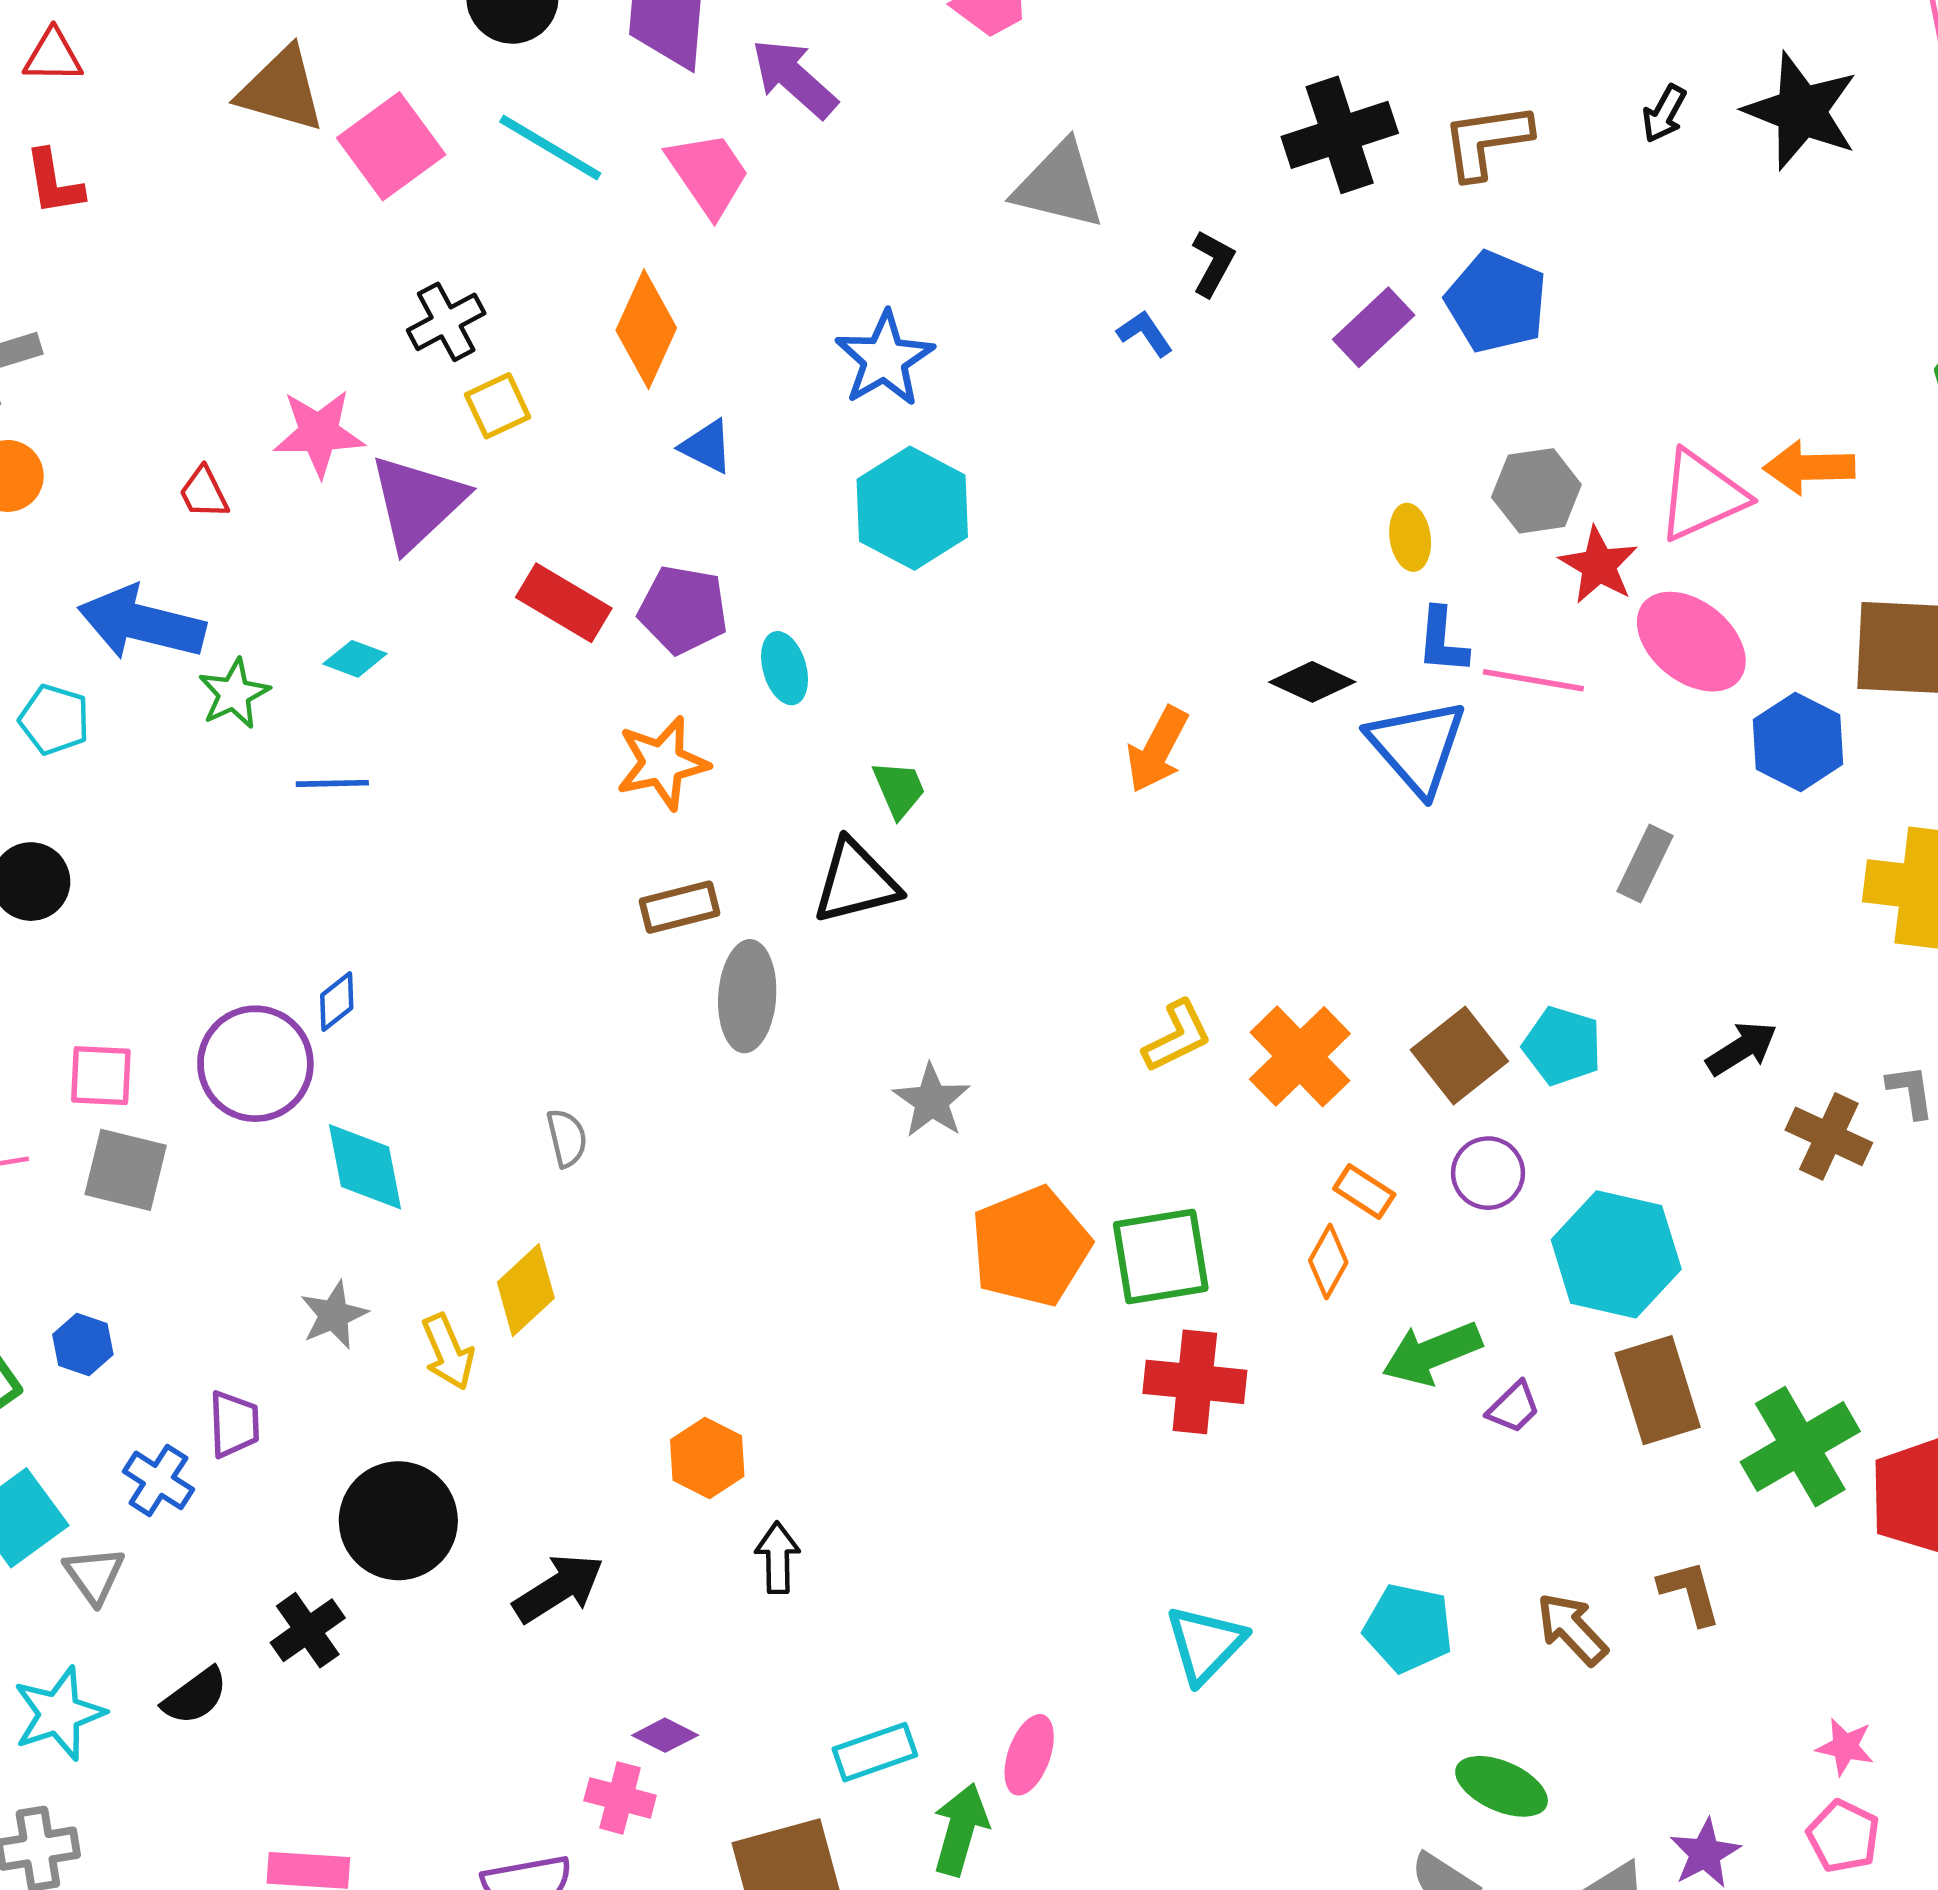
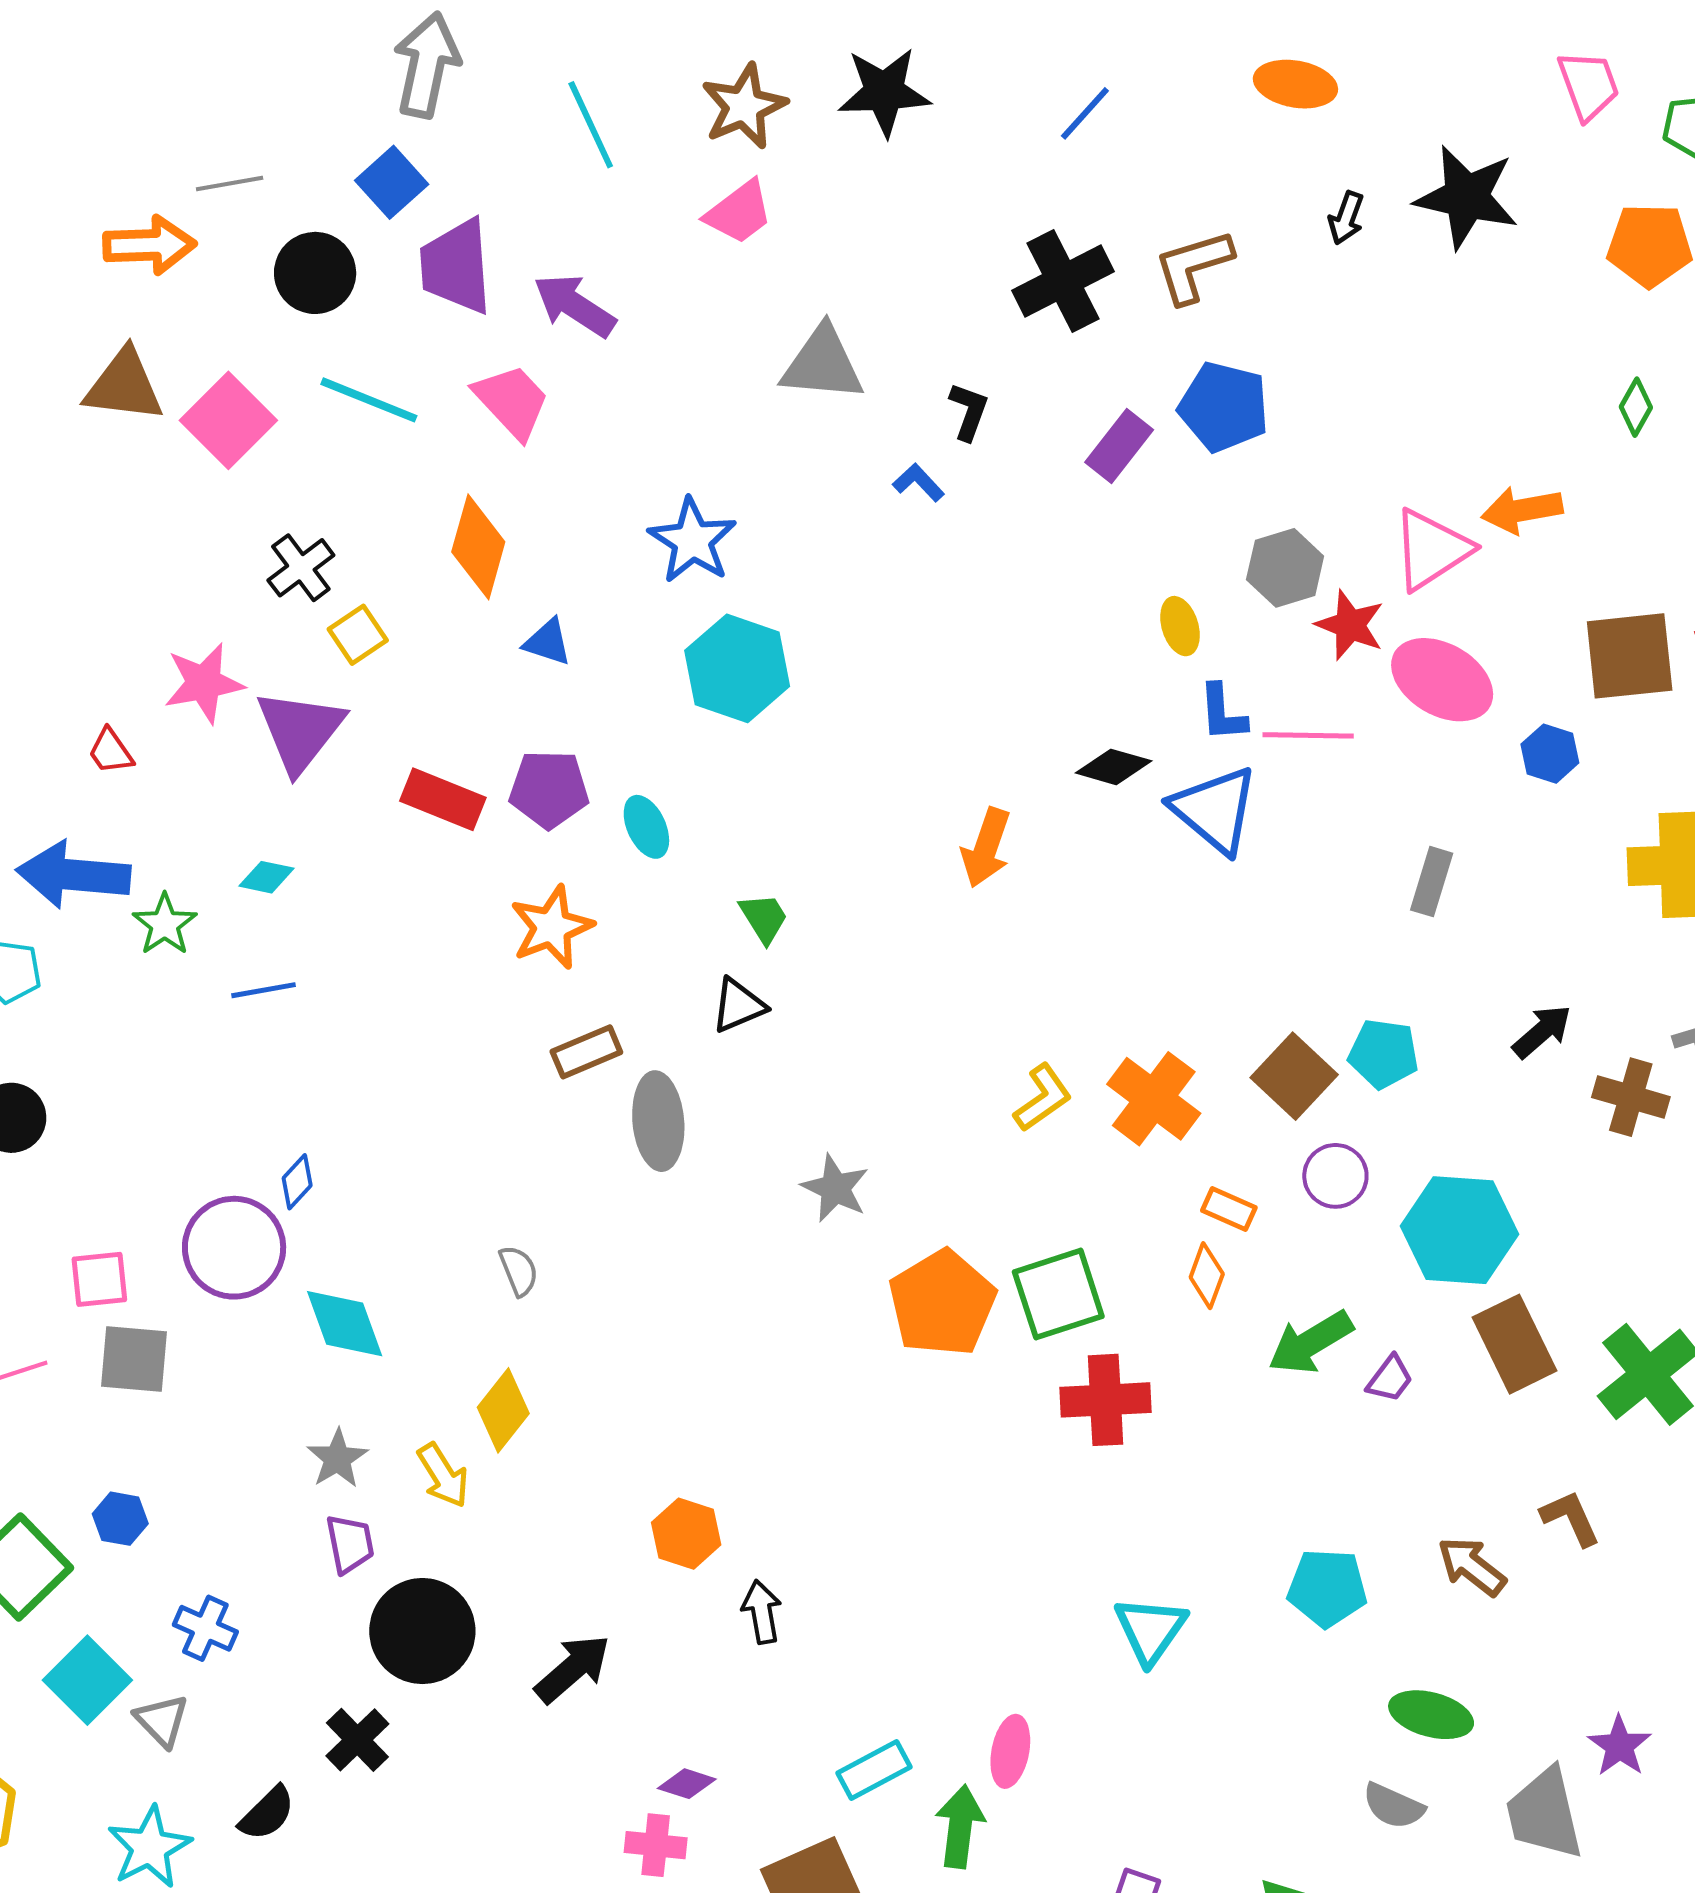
blue hexagon: (1798, 742) -> (1550, 754), size x0.7
black triangle: (856, 882) -> (738, 1005), size x0.7
purple trapezoid: (234, 1424) -> (350, 1544), moved

